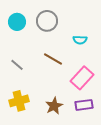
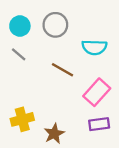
cyan semicircle: (80, 40) -> (94, 47), size x1.5
gray line: (17, 65) -> (19, 54), moved
brown star: (54, 106) -> (54, 134), moved

